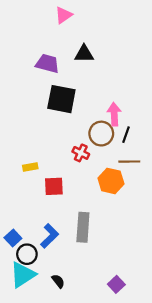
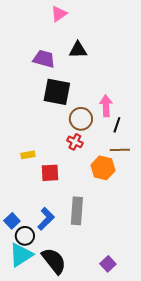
brown circle: (101, 134) -> (81, 119), moved
black semicircle: (58, 281) -> (54, 261), size x2.0

